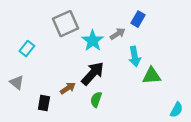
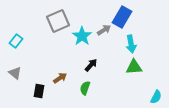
blue rectangle: (138, 19) -> (122, 17), size x1.5
cyan rectangle: (27, 49) -> (16, 41), moved
cyan arrow: (135, 56) -> (131, 44), moved
black arrow: (93, 73) -> (91, 65), moved, size x0.6

